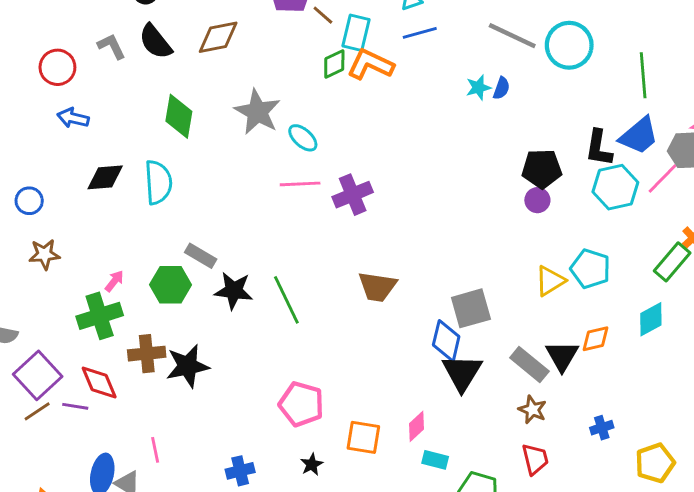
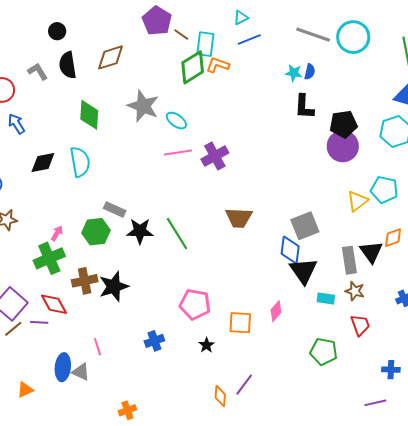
black semicircle: (155, 42) -> (68, 65), turned 36
green diamond: (334, 64) -> (193, 67), size x1.6
orange L-shape: (370, 64) -> (218, 65), size x0.7
cyan star: (478, 88) -> (294, 73), turned 30
blue arrow: (73, 118) -> (16, 124), turned 50
black L-shape: (599, 148) -> (304, 107), moved
purple circle: (537, 200) -> (343, 146), size x1.8
gray rectangle: (529, 364) -> (349, 260), turned 48
cyan rectangle: (435, 460) -> (326, 298), moved
blue cross: (240, 471) -> (154, 341), moved

